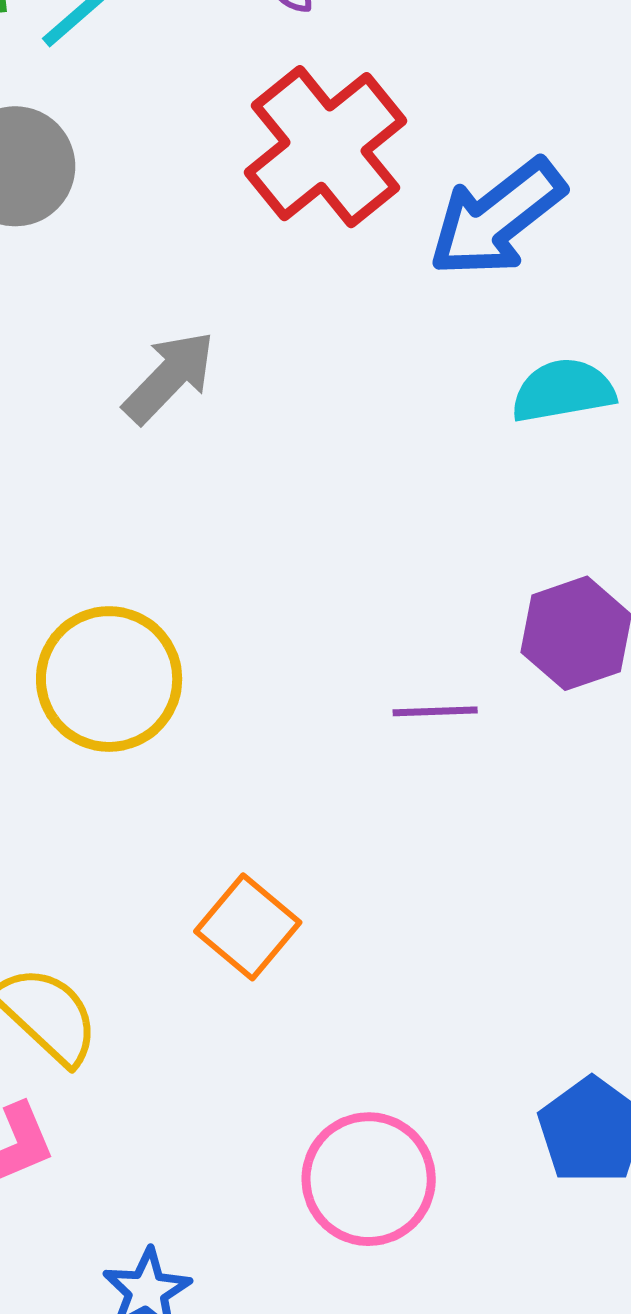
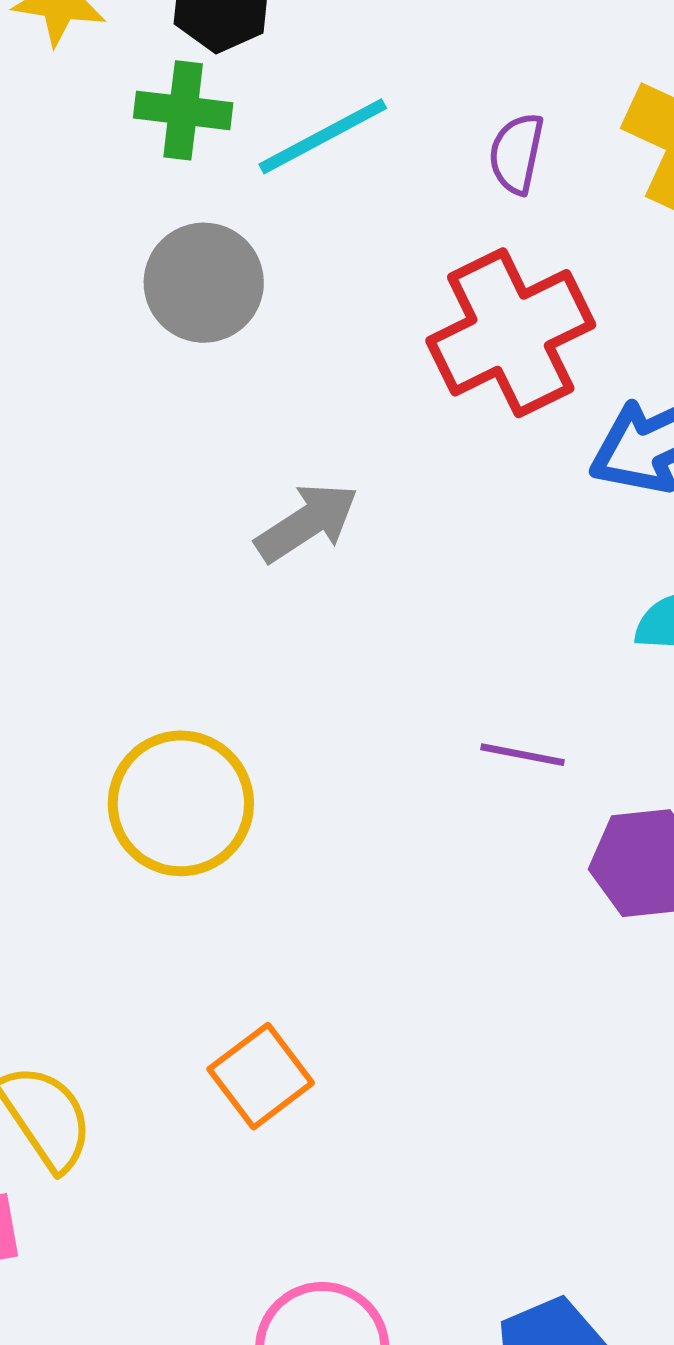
purple line: (435, 711) -> (523, 755), moved

